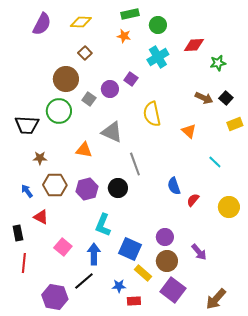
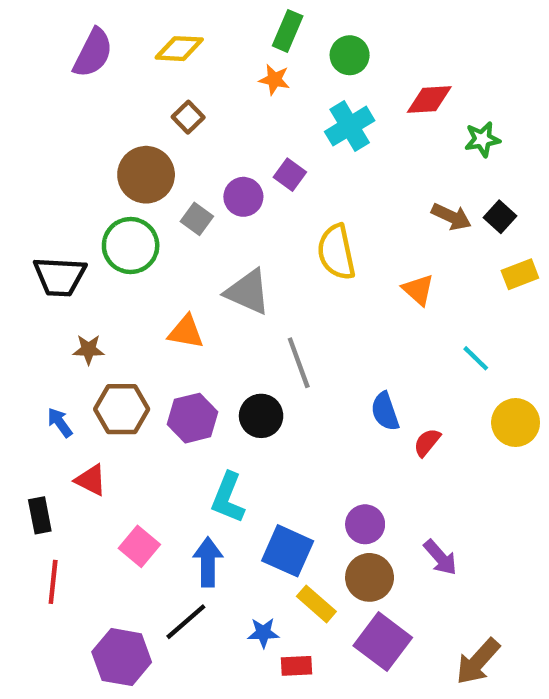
green rectangle: (130, 14) -> (288, 31), turned -54
yellow circle: (229, 207) -> (516, 423), moved

